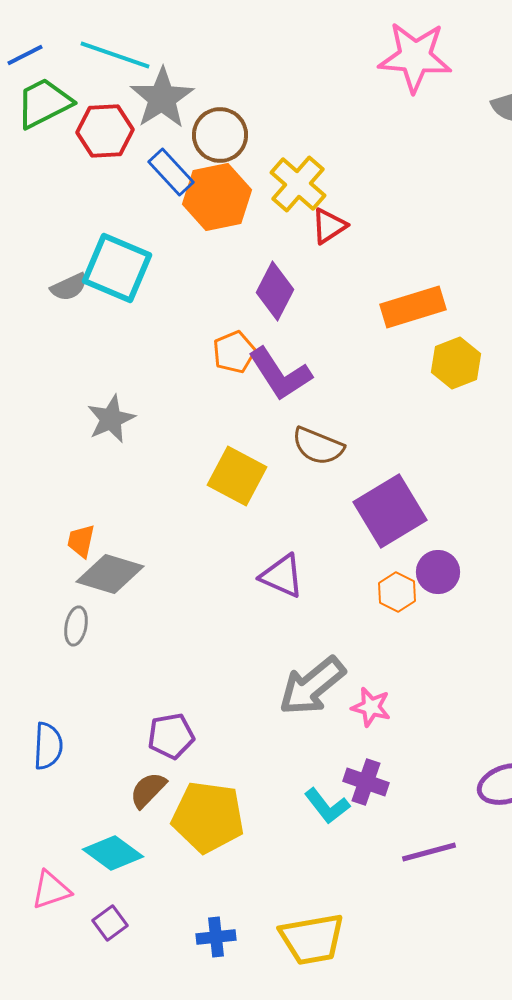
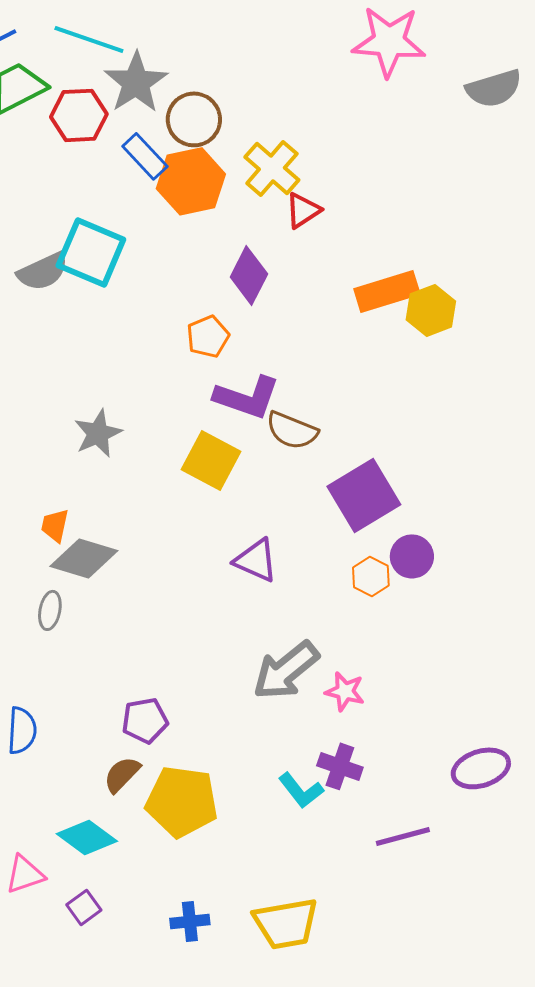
gray semicircle: (69, 287) -> (43, 271), size x1.4
yellow hexagon: (456, 363) -> (431, 310), moved
purple L-shape: (280, 374) -> (247, 397), moved, turned -38
gray star: (111, 419) -> (98, 433), moved

